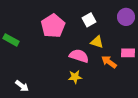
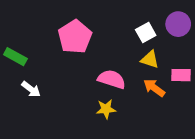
white square: (89, 20) -> (146, 33), moved
yellow triangle: (97, 42) -> (150, 59), moved
white arrow: (22, 86) -> (31, 89), moved

